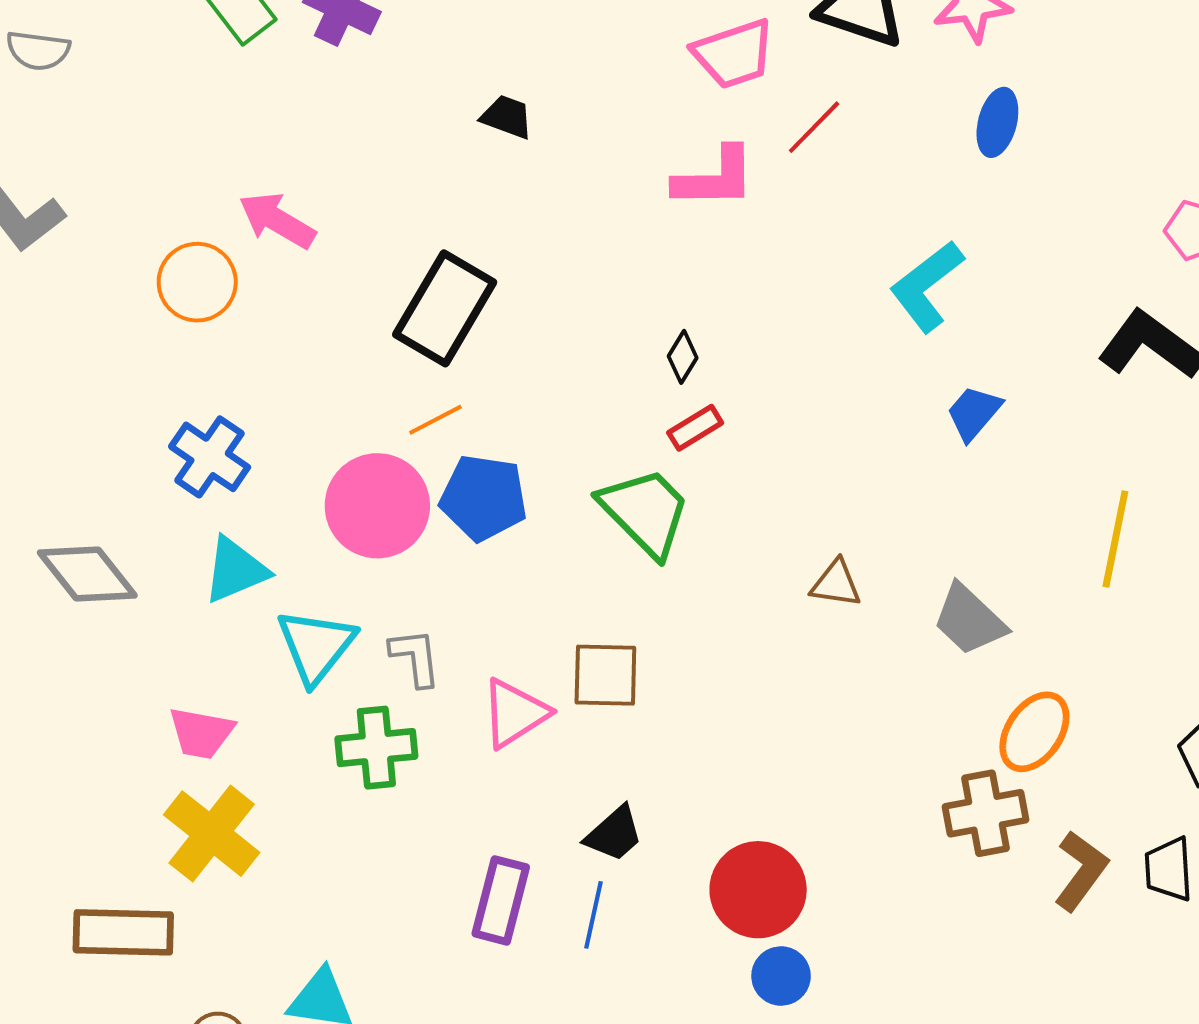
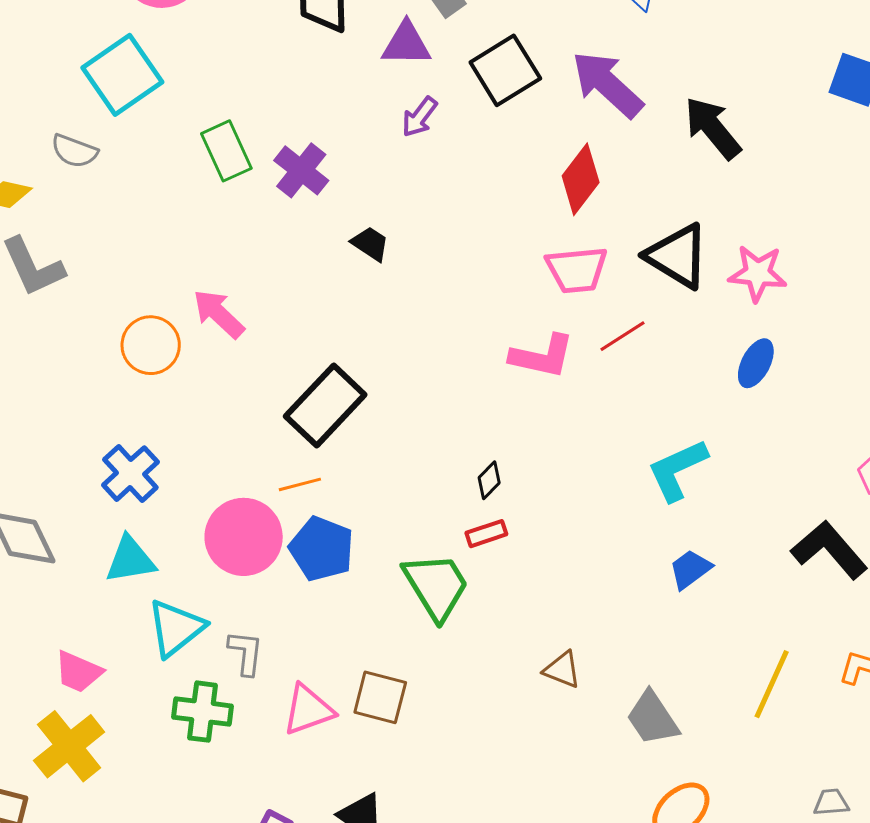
black trapezoid: (507, 117) -> (370, 244), moved

